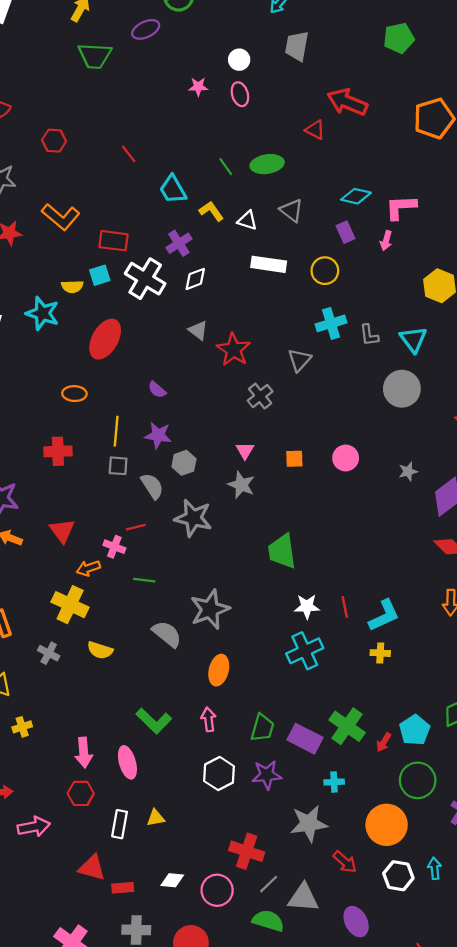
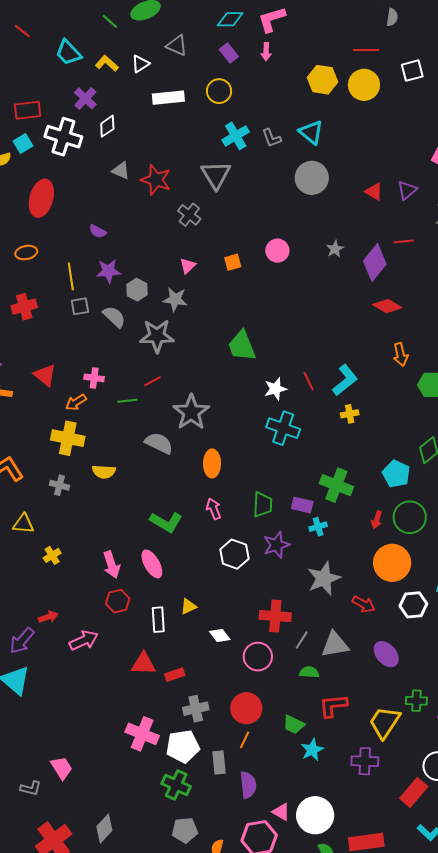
white triangle: (247, 220) -> (140, 64), turned -36
gray triangle: (299, 360) -> (216, 175), size x1.4
pink triangle: (245, 451) -> (188, 266), turned 30
gray star: (241, 485) -> (175, 299), moved
red line: (136, 527) -> (152, 381), moved
cyan cross: (305, 651) -> (283, 428), turned -32
purple rectangle: (305, 739) -> (302, 505), size x0.7
red arrow: (384, 742) -> (377, 520), moved
cyan cross: (334, 782) -> (318, 527), moved
white diamond: (172, 880) -> (220, 636), moved, turned 60
green semicircle: (268, 921) -> (309, 672), size x0.7

